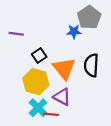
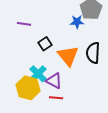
yellow hexagon: (36, 82) -> (28, 88), moved
purple triangle: (62, 97) -> (54, 81), moved
cyan cross: (38, 108) -> (38, 74), moved

